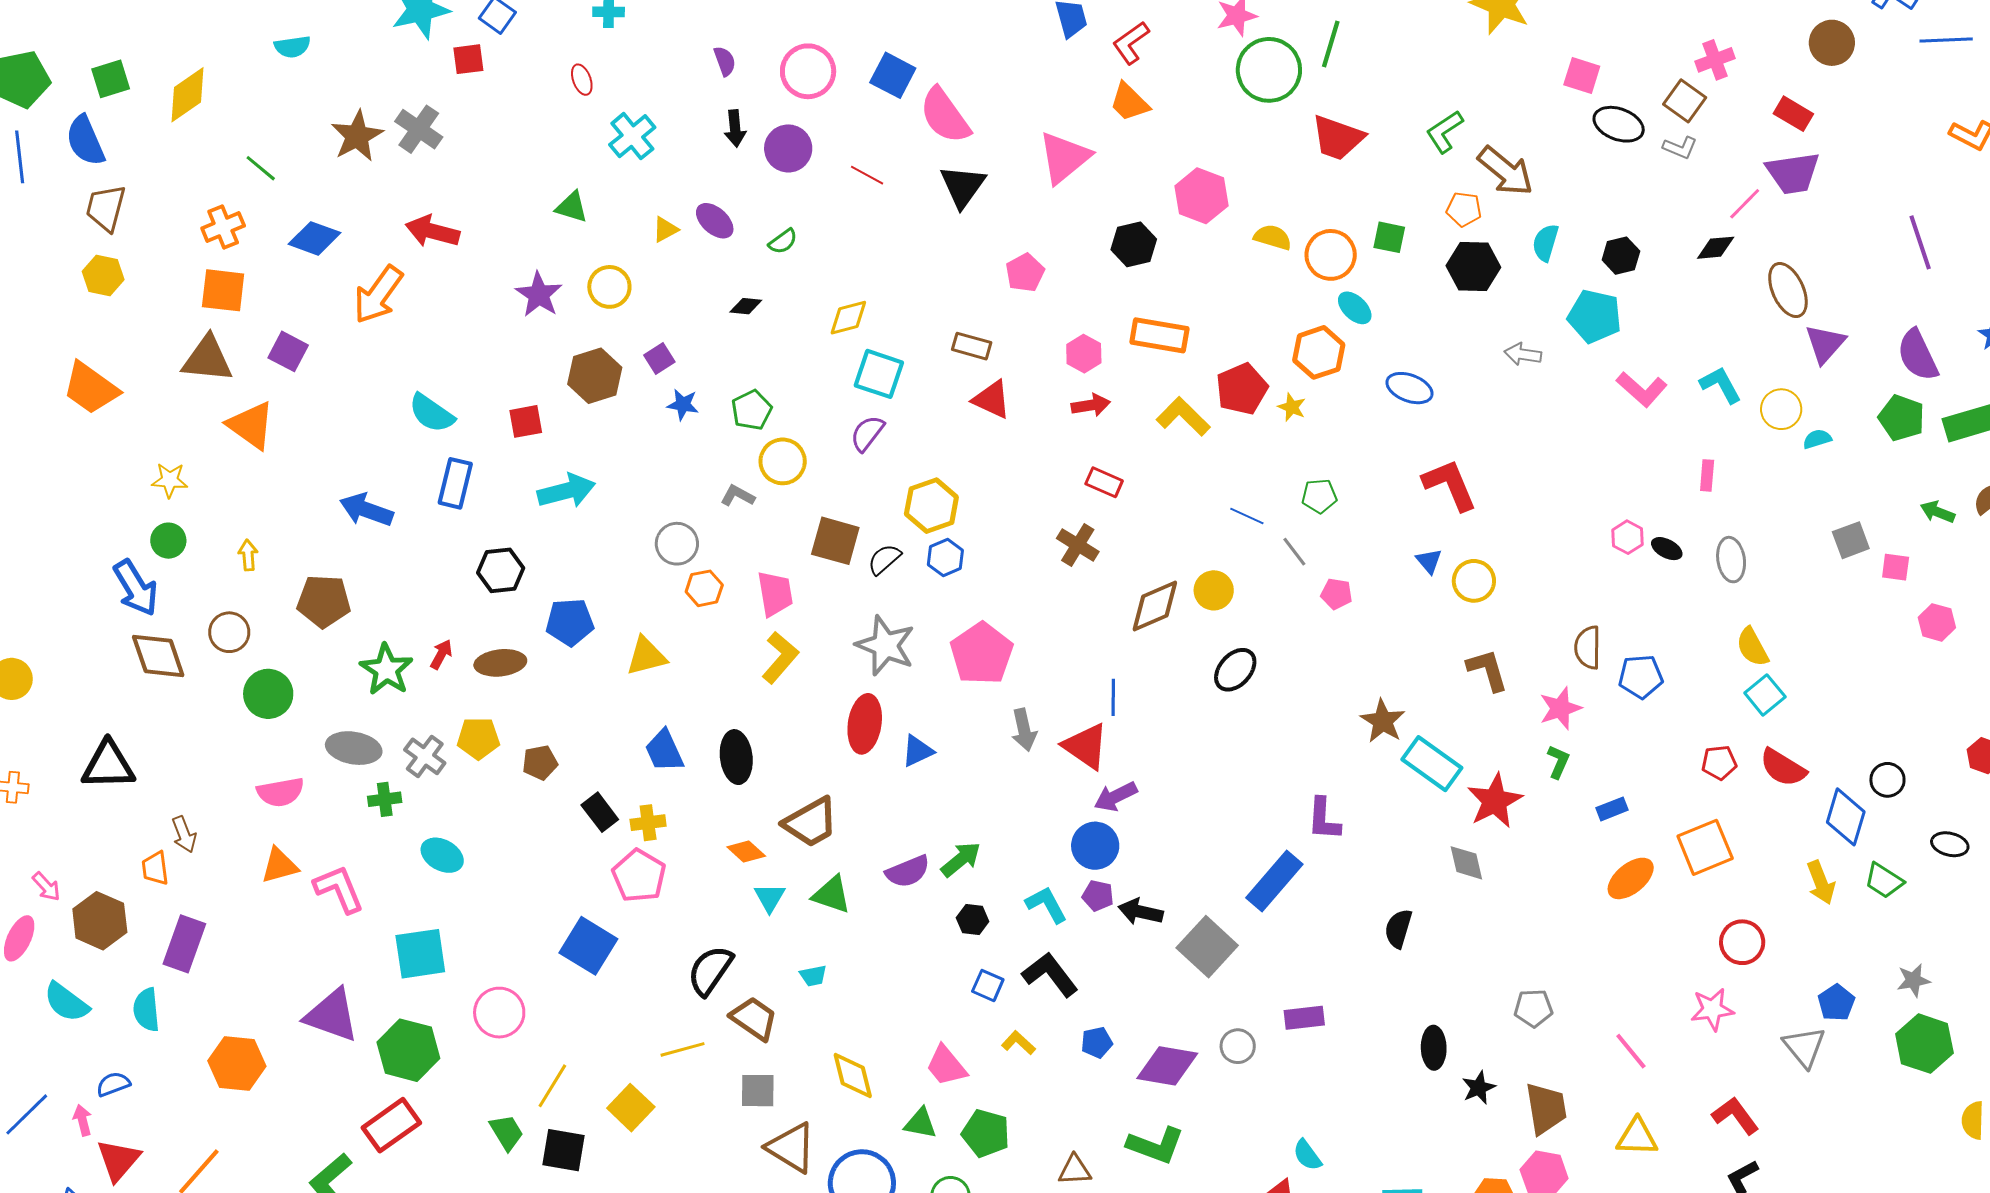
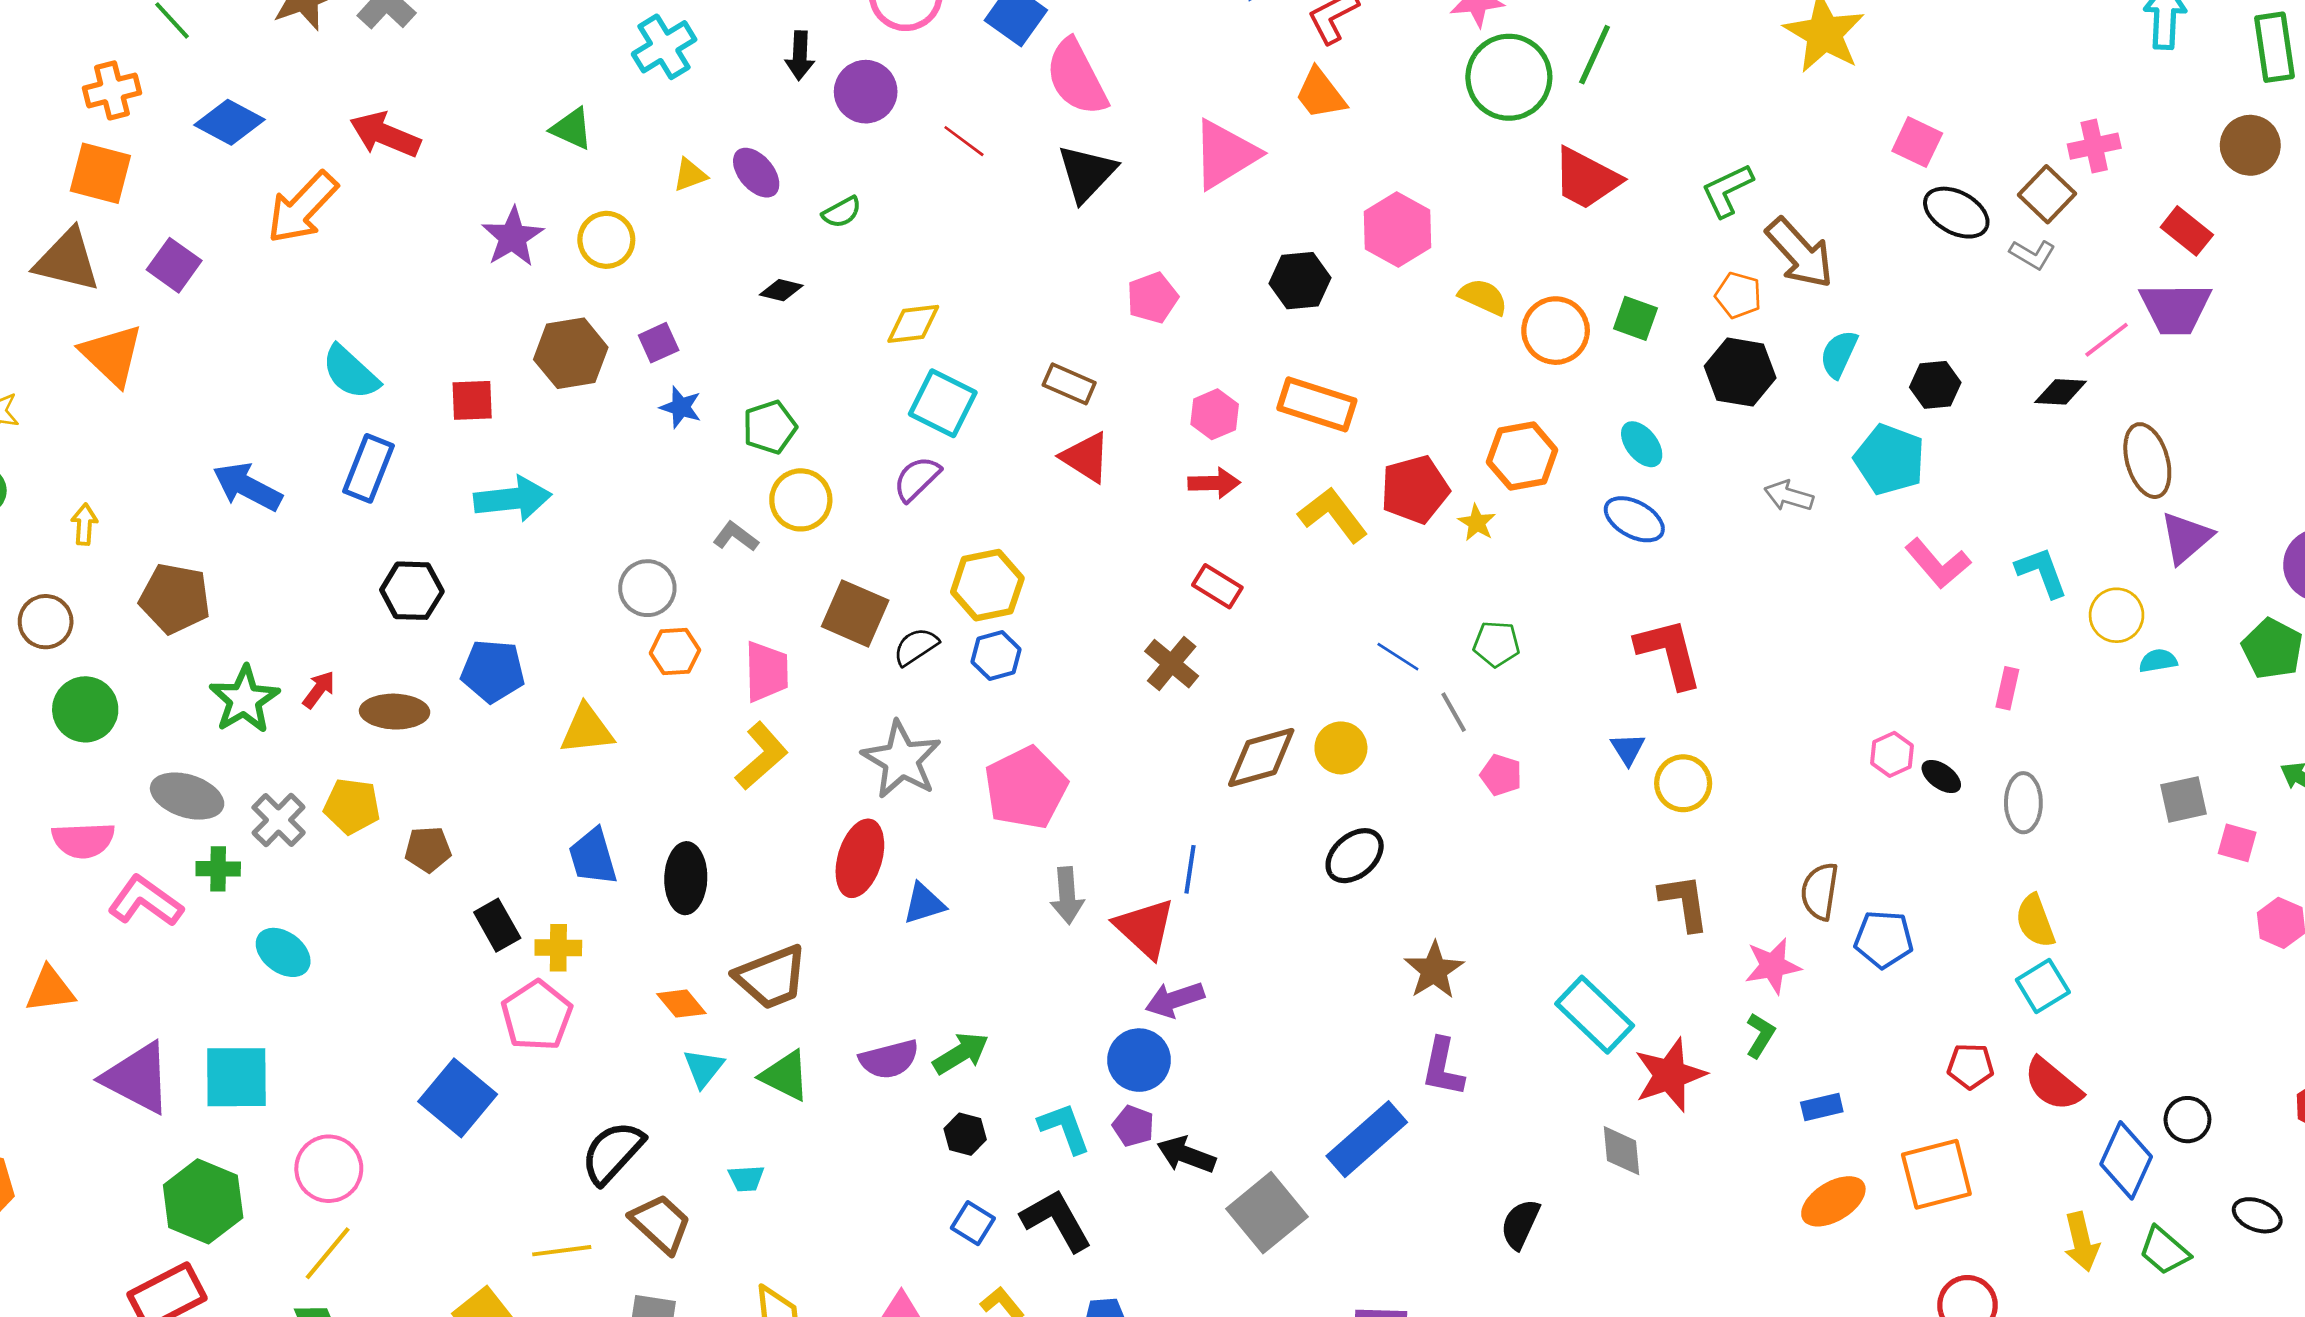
cyan ellipse: (1355, 308) -> (1642, 444), moved
brown star: (1383, 721) -> (1434, 970), moved
orange triangle: (279, 866) -> (50, 989), moved
pink L-shape: (339, 889) -> (145, 901), moved, turned -40
purple triangle: (332, 1015) -> (137, 1078), moved
yellow line: (552, 1086) -> (328, 1253), moved

